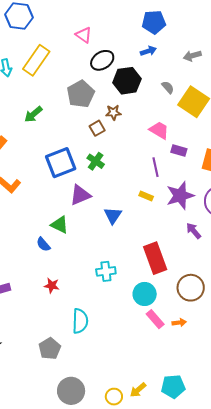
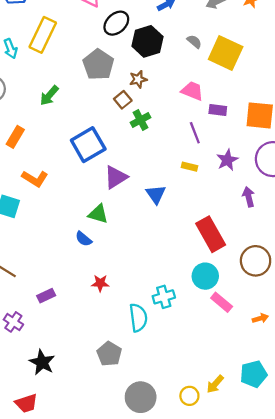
green cross: (96, 161) -> (141, 120), moved, turned 36
purple star: (180, 196) -> (227, 160), size x0.7
purple arrow: (194, 231) -> (249, 197), turned 36
cyan cross: (106, 271) -> (164, 297), moved
orange arrow: (179, 323) -> (260, 318), moved

